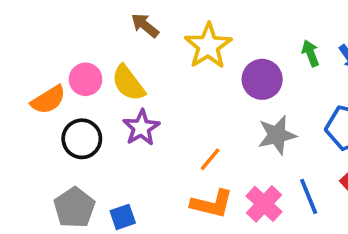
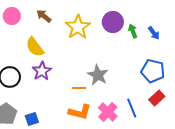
pink circle: (86, 79) -> (12, 16), moved
purple circle: (262, 79) -> (113, 22), moved
gray star: (277, 135) -> (98, 75), moved, turned -30
orange line: (210, 159) -> (79, 88), turned 48

